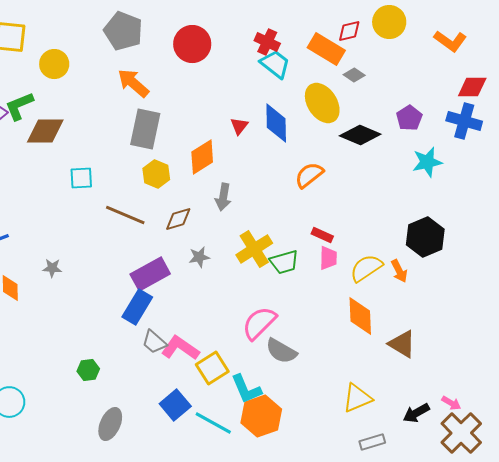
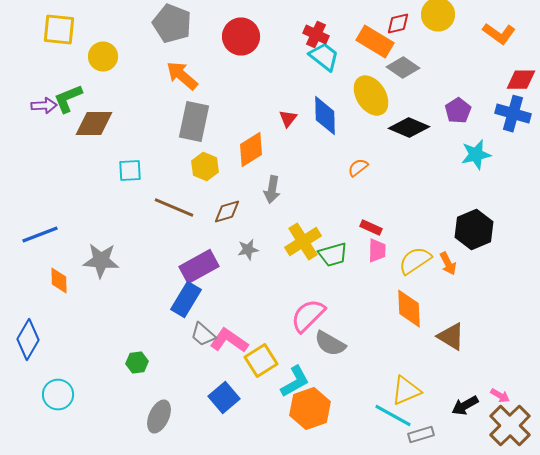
gray diamond: (354, 75) -> (403, 68), size x1.5
orange semicircle: (309, 175) -> (358, 168), size x0.7
gray star: (52, 268) -> (101, 261), size x1.8
cyan L-shape: (246, 389) -> (295, 382), turned -96
cyan line: (213, 423) -> (393, 416), moved

